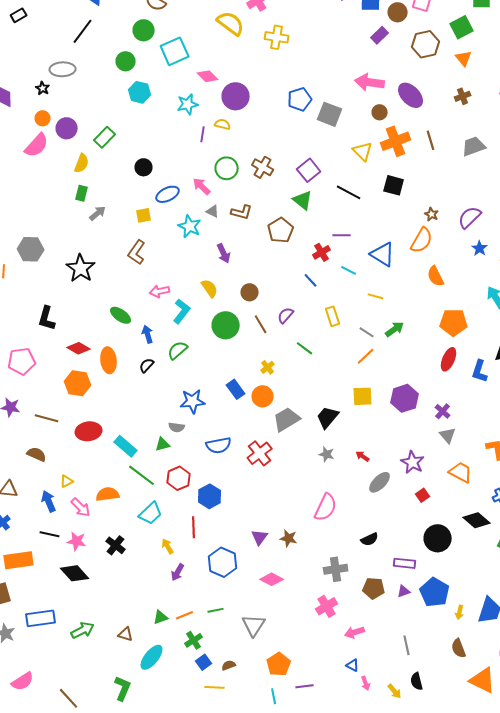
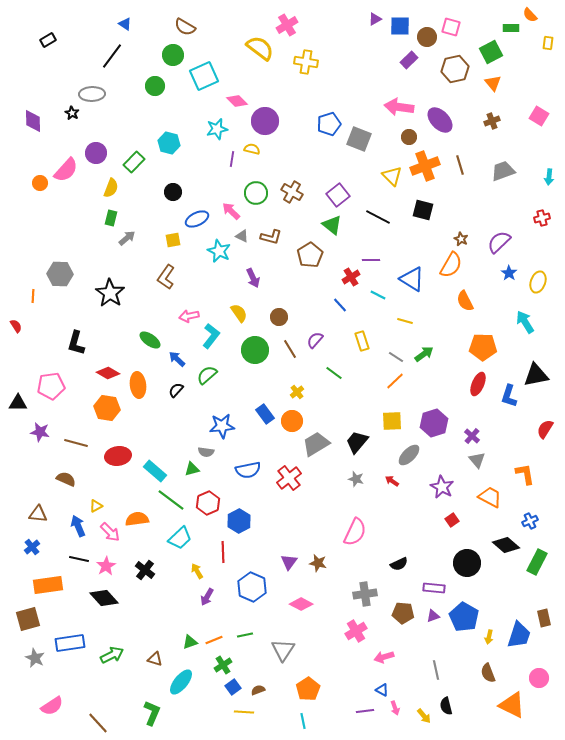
cyan hexagon: (140, 92) -> (169, 143), moved
orange circle: (43, 118) -> (40, 183), moved
blue arrow: (148, 334) -> (177, 359), turned -30
gray ellipse: (380, 482) -> (409, 455), moved
pink star: (77, 541) -> (106, 566), turned 30
purple line: (305, 686) -> (365, 711), moved

